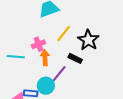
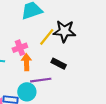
black star: (88, 40) -> (64, 31), moved, turned -30
purple line: (59, 74) -> (41, 80), turned 42

